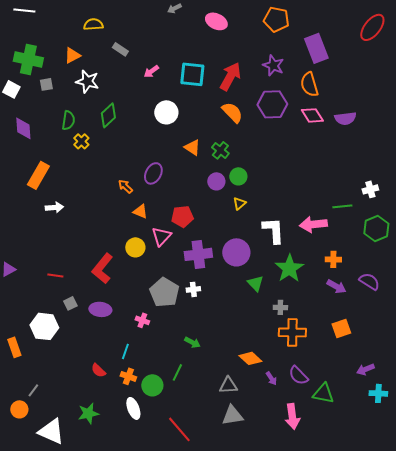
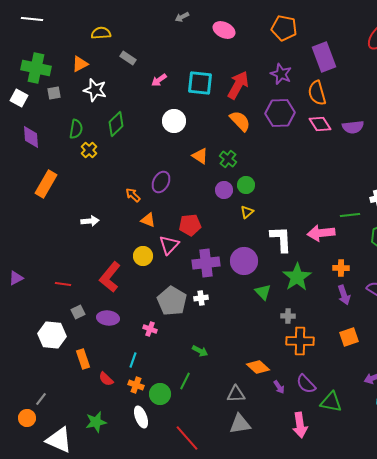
white arrow: (54, 207) -> (90, 221), moved
purple arrow: (336, 286) -> (344, 295), turned 42
orange rectangle: (14, 347) -> (83, 359), moved

